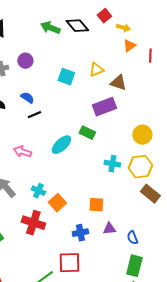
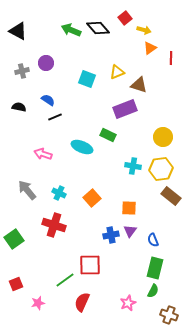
cyan ellipse: (61, 145) -> (82, 147), turned 65
orange square: (57, 203) -> (92, 198), moved
orange square: (96, 205) -> (129, 208), moved
purple triangle: (109, 229) -> (130, 231), turned -48
blue cross: (80, 233) -> (111, 235), moved

